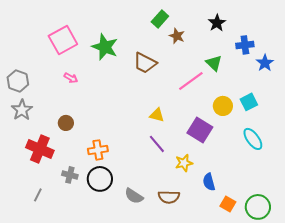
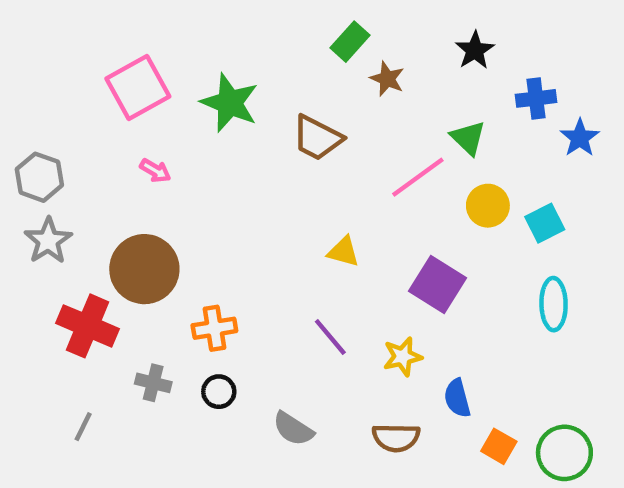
yellow circle: (223, 106) -> (488, 206), moved
brown circle: (66, 123) -> (144, 269), size x2.0
cyan ellipse: (253, 139) -> (554, 304), turned 35
purple line: (157, 144) -> (330, 337), moved
black circle: (100, 179) -> (219, 392), size x0.6
brown semicircle: (169, 197) -> (396, 438), moved

